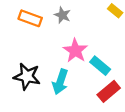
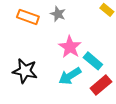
cyan arrow: (60, 82) -> (70, 76), moved, turned 40

